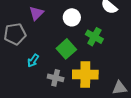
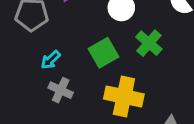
gray cross: (56, 78) -> (61, 90), moved

